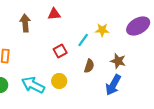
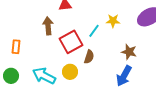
brown arrow: (25, 23) -> (48, 26), moved
red square: (60, 51) -> (71, 42), size x1.6
brown semicircle: (89, 66) -> (89, 57), moved

